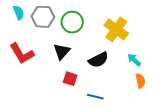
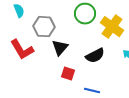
gray hexagon: (43, 17) -> (44, 27), moved
green circle: (72, 22) -> (85, 14), moved

